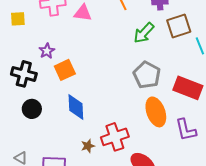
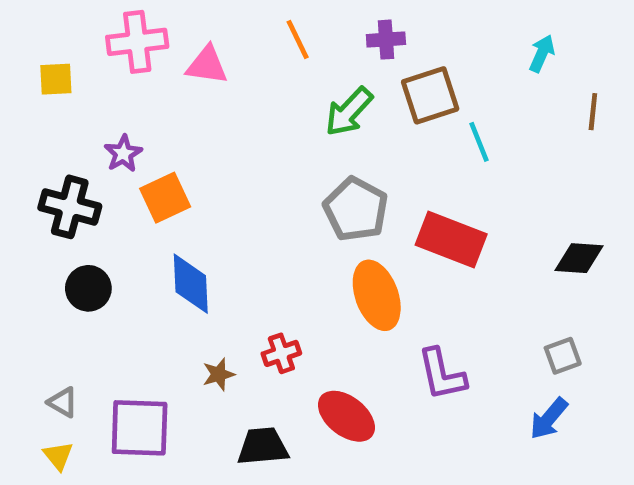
purple L-shape: (186, 130) -> (442, 374), moved
red cross: (115, 137) -> (281, 353), size x0.6

